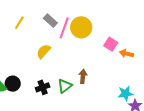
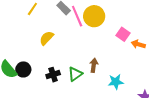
pink line: (64, 28) -> (77, 16), turned -45
yellow semicircle: (44, 51) -> (47, 38), moved
cyan star: (125, 94) -> (116, 82), moved

